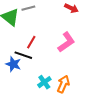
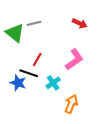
cyan cross: (44, 82) -> (53, 83), moved

